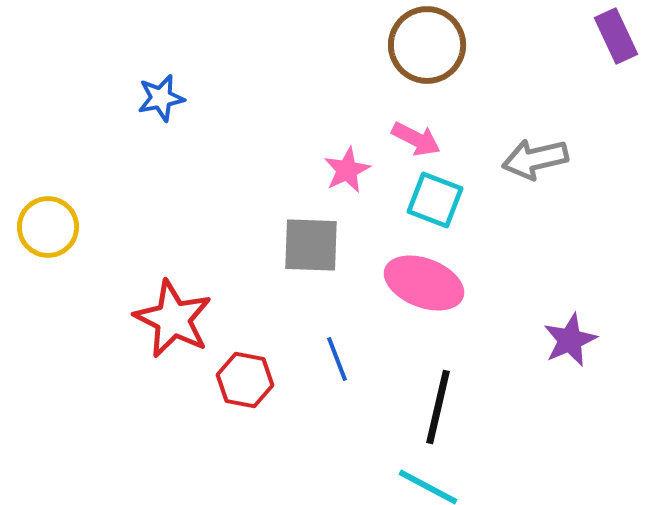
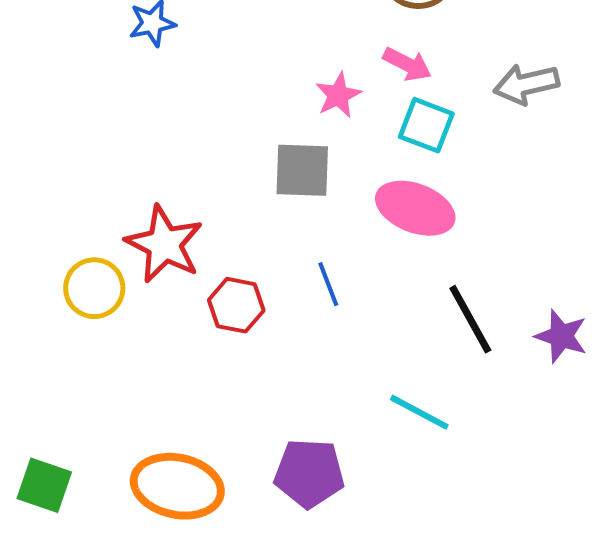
yellow circle: (48, 227) -> (94, 288), moved
purple star: (570, 340) -> (561, 336), moved, turned -30
black line: (438, 407) -> (470, 319), moved, turned -42

